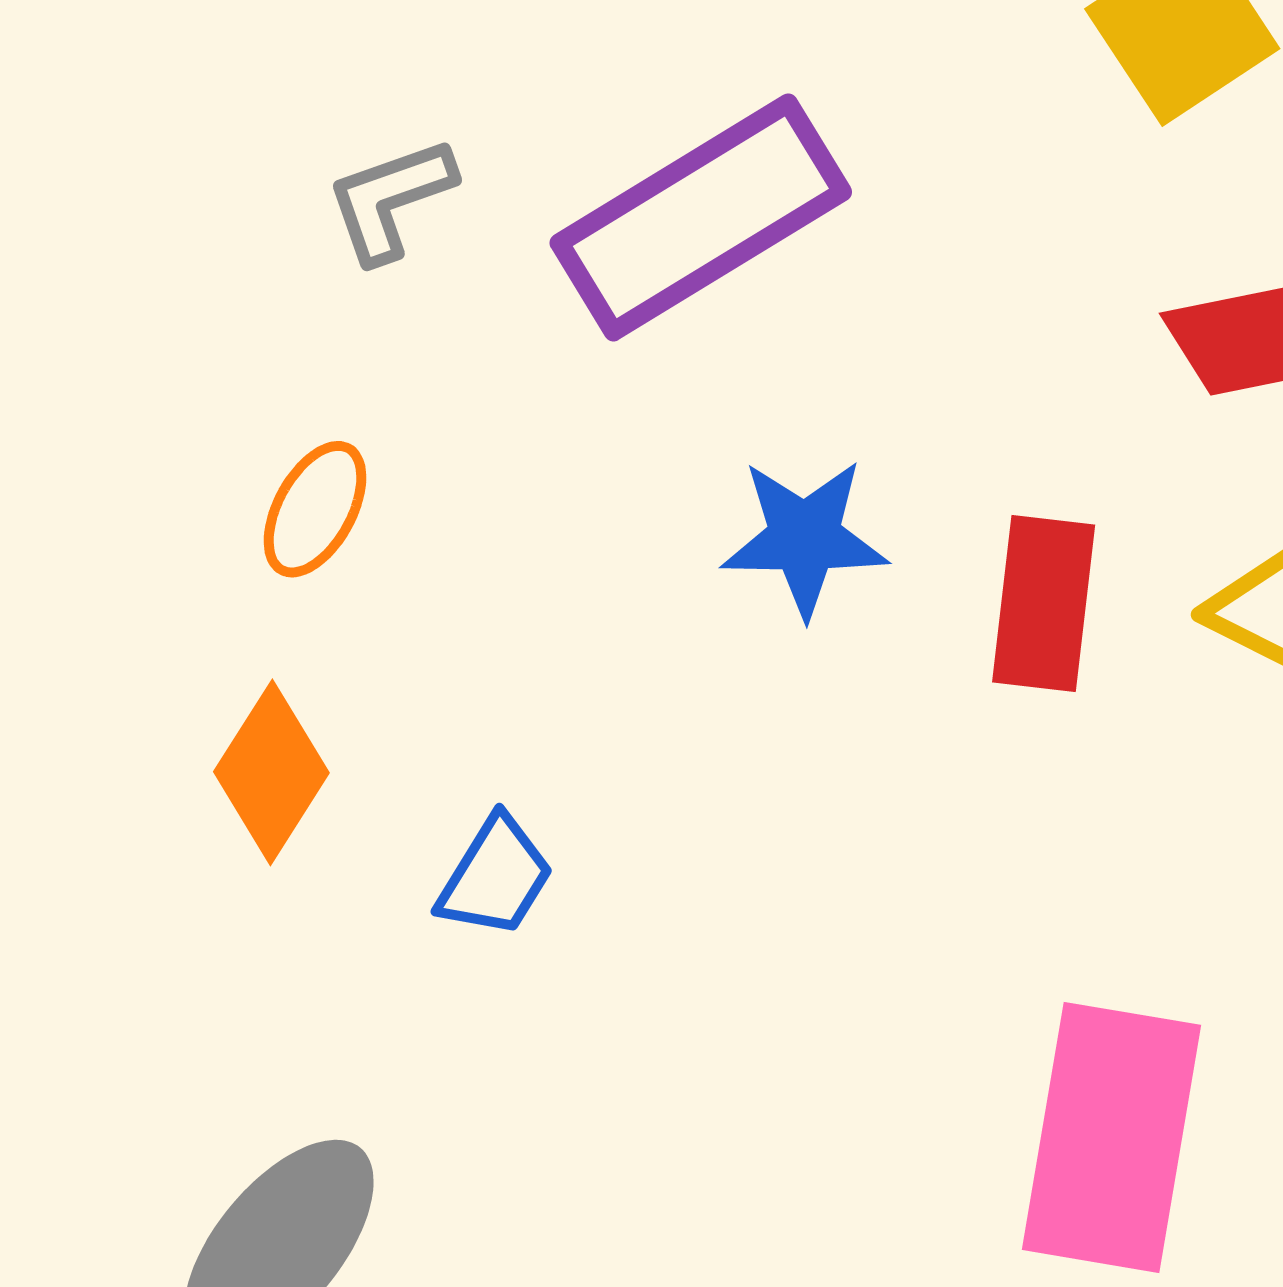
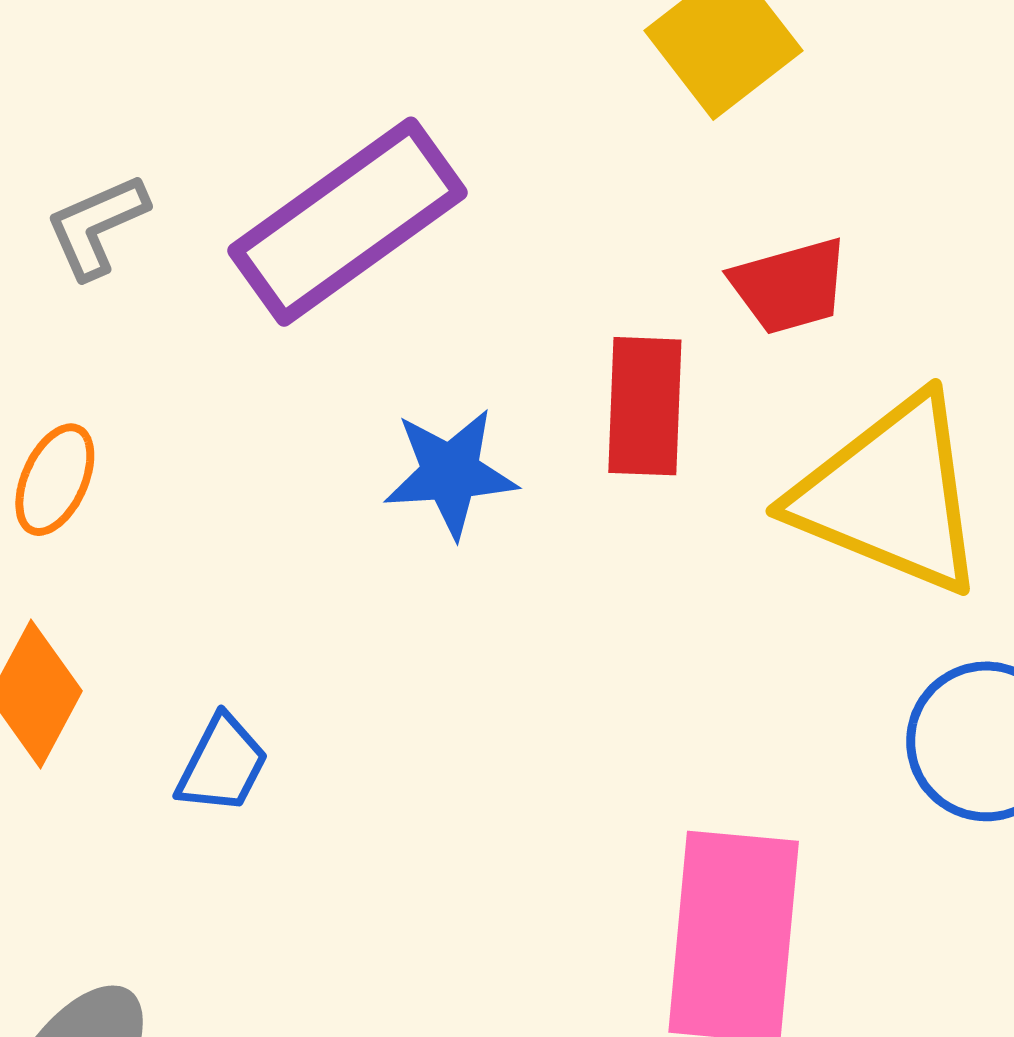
red rectangle: (1044, 603) -> (645, 406), moved

